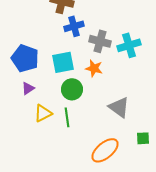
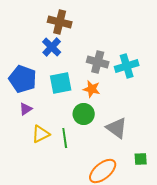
blue cross: (74, 26) -> (52, 47), moved, turned -30
green circle: (72, 89) -> (84, 114), moved

